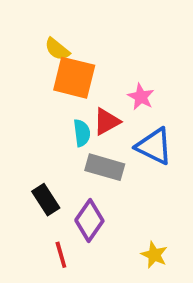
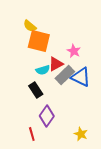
cyan semicircle: (82, 133) -> (43, 70), turned 80
gray rectangle: (105, 167) -> (65, 75), moved, turned -60
black rectangle: (46, 200) -> (36, 90), moved

